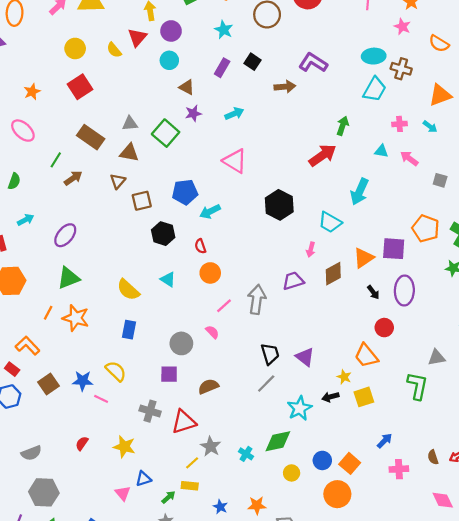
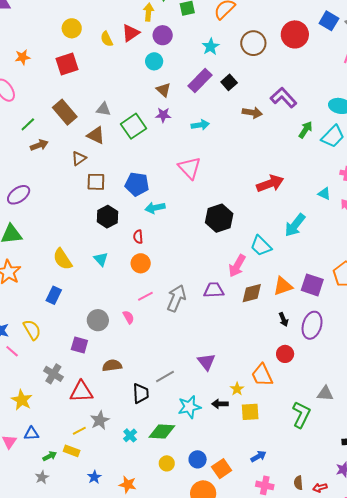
purple rectangle: (222, 68) -> (200, 80), size x1.4
green arrow: (343, 126) -> (305, 130), moved
pink arrow: (311, 249) -> (237, 266), size x1.6
black trapezoid: (270, 354) -> (141, 393), moved

